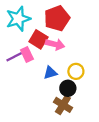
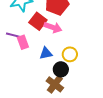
pink rectangle: (27, 54) -> (23, 42), moved
purple line: (14, 57) -> (14, 35), turned 35

